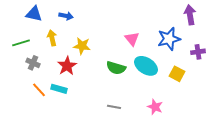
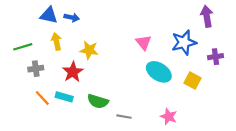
blue triangle: (34, 14) -> (49, 15), moved
gray cross: (33, 63) -> (36, 69), turned -32
green semicircle: (116, 68) -> (98, 101), moved

